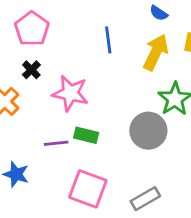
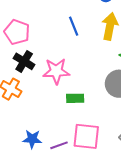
black cross: (31, 70) -> (24, 61), size x1.5
purple line: (56, 143) -> (59, 145), moved

